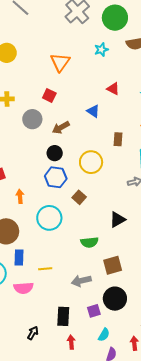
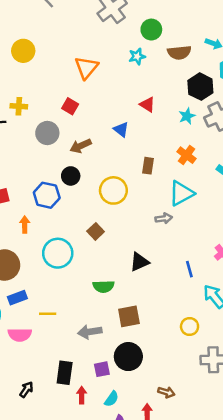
green circle: (115, 18) -> (151, 30), moved, size x0.7
blue hexagon: (56, 177) -> (47, 195), moved
blue rectangle: (19, 258) -> (17, 298), turned 63
red arrow: (71, 342) -> (82, 395), moved

